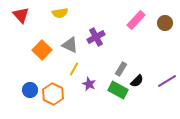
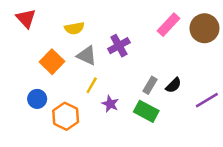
yellow semicircle: (60, 13) -> (74, 28), moved
brown circle: (165, 23) -> (204, 28), size x1.5
black semicircle: (137, 81) -> (173, 85), moved
blue circle: (30, 90) -> (37, 99), moved

